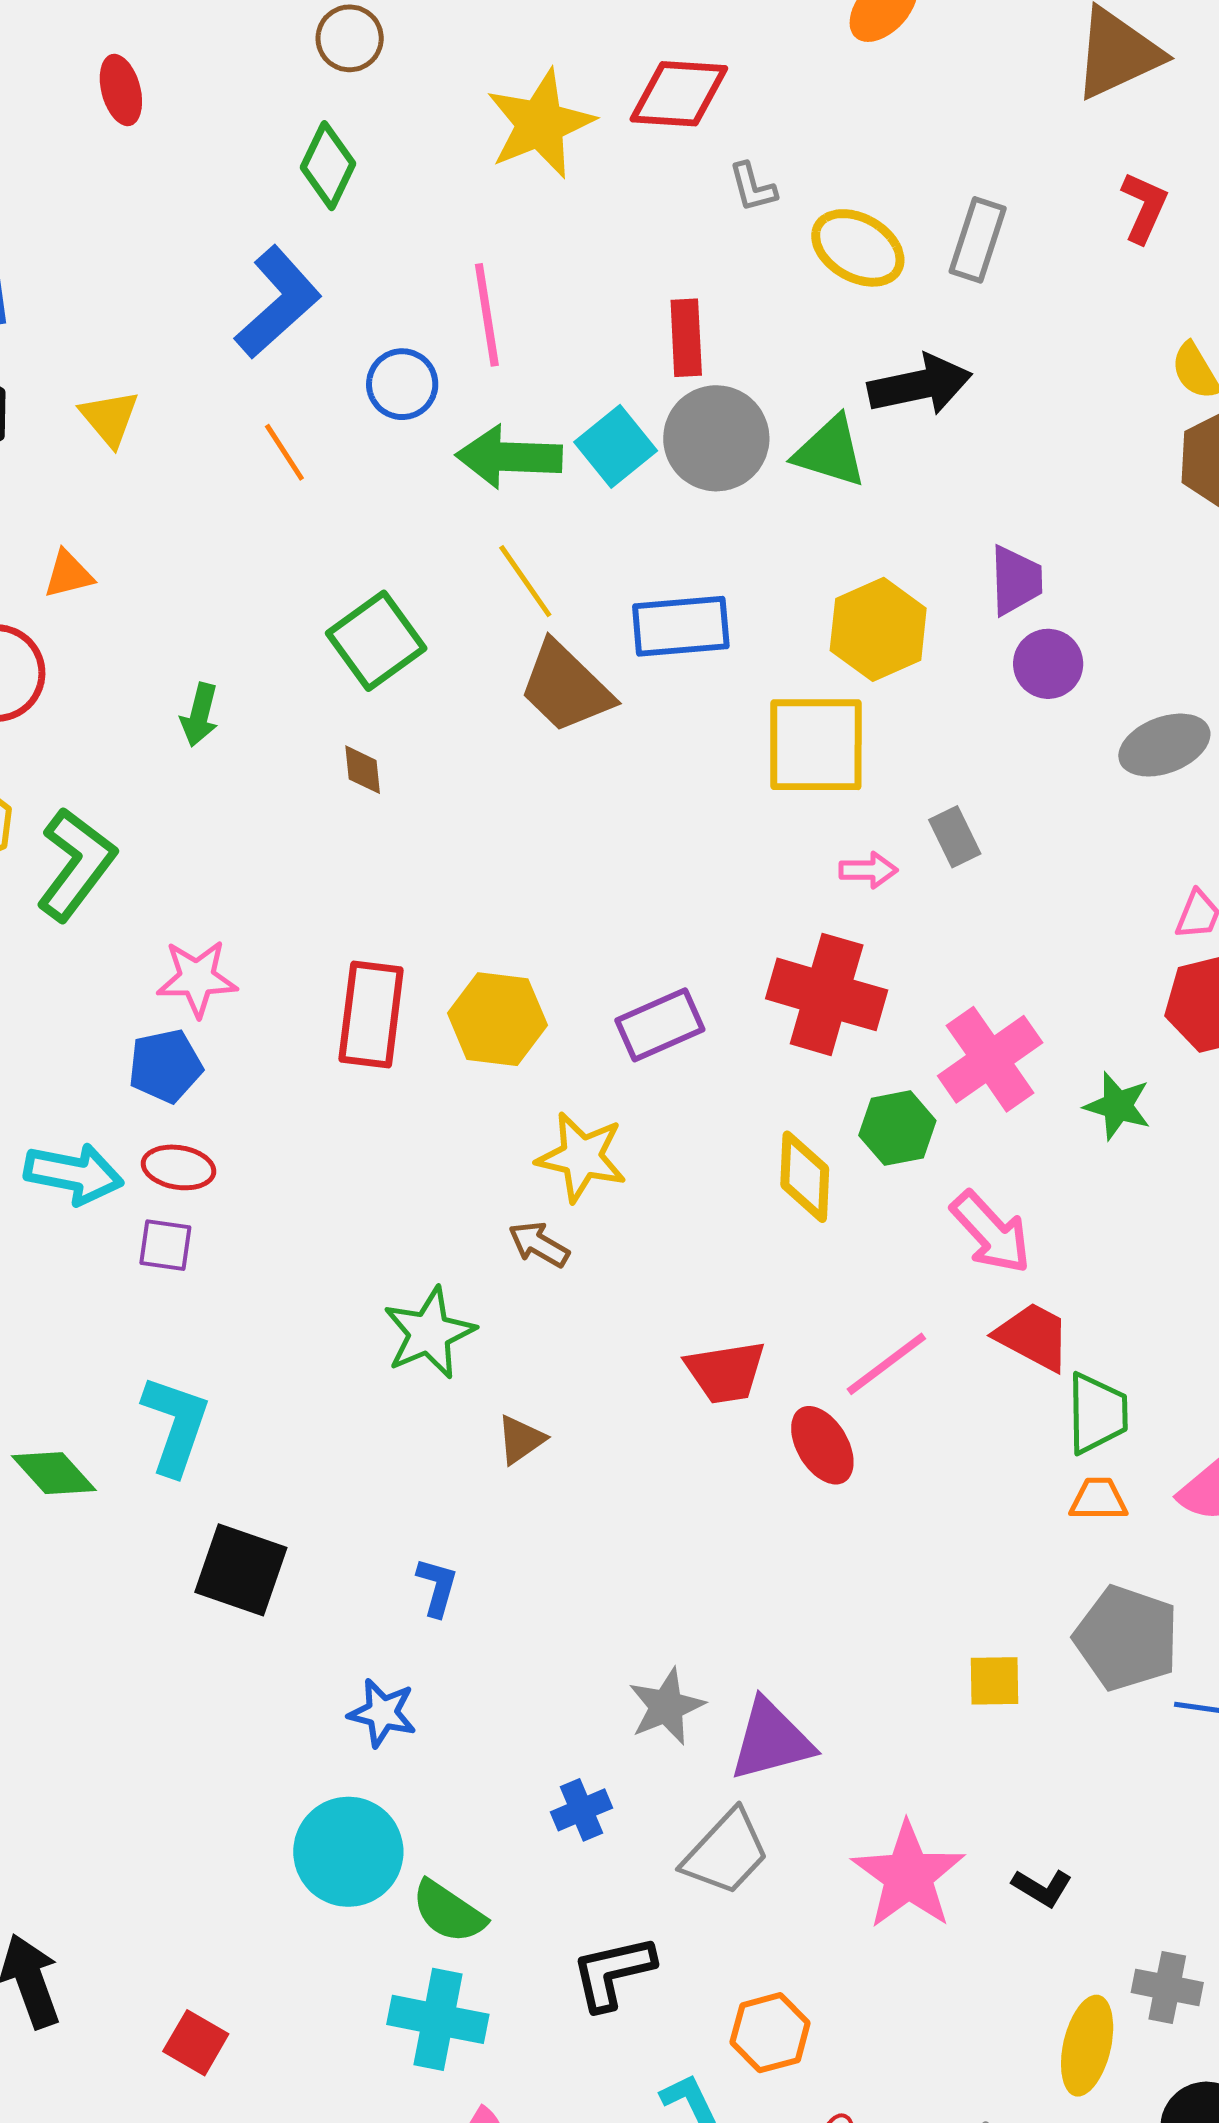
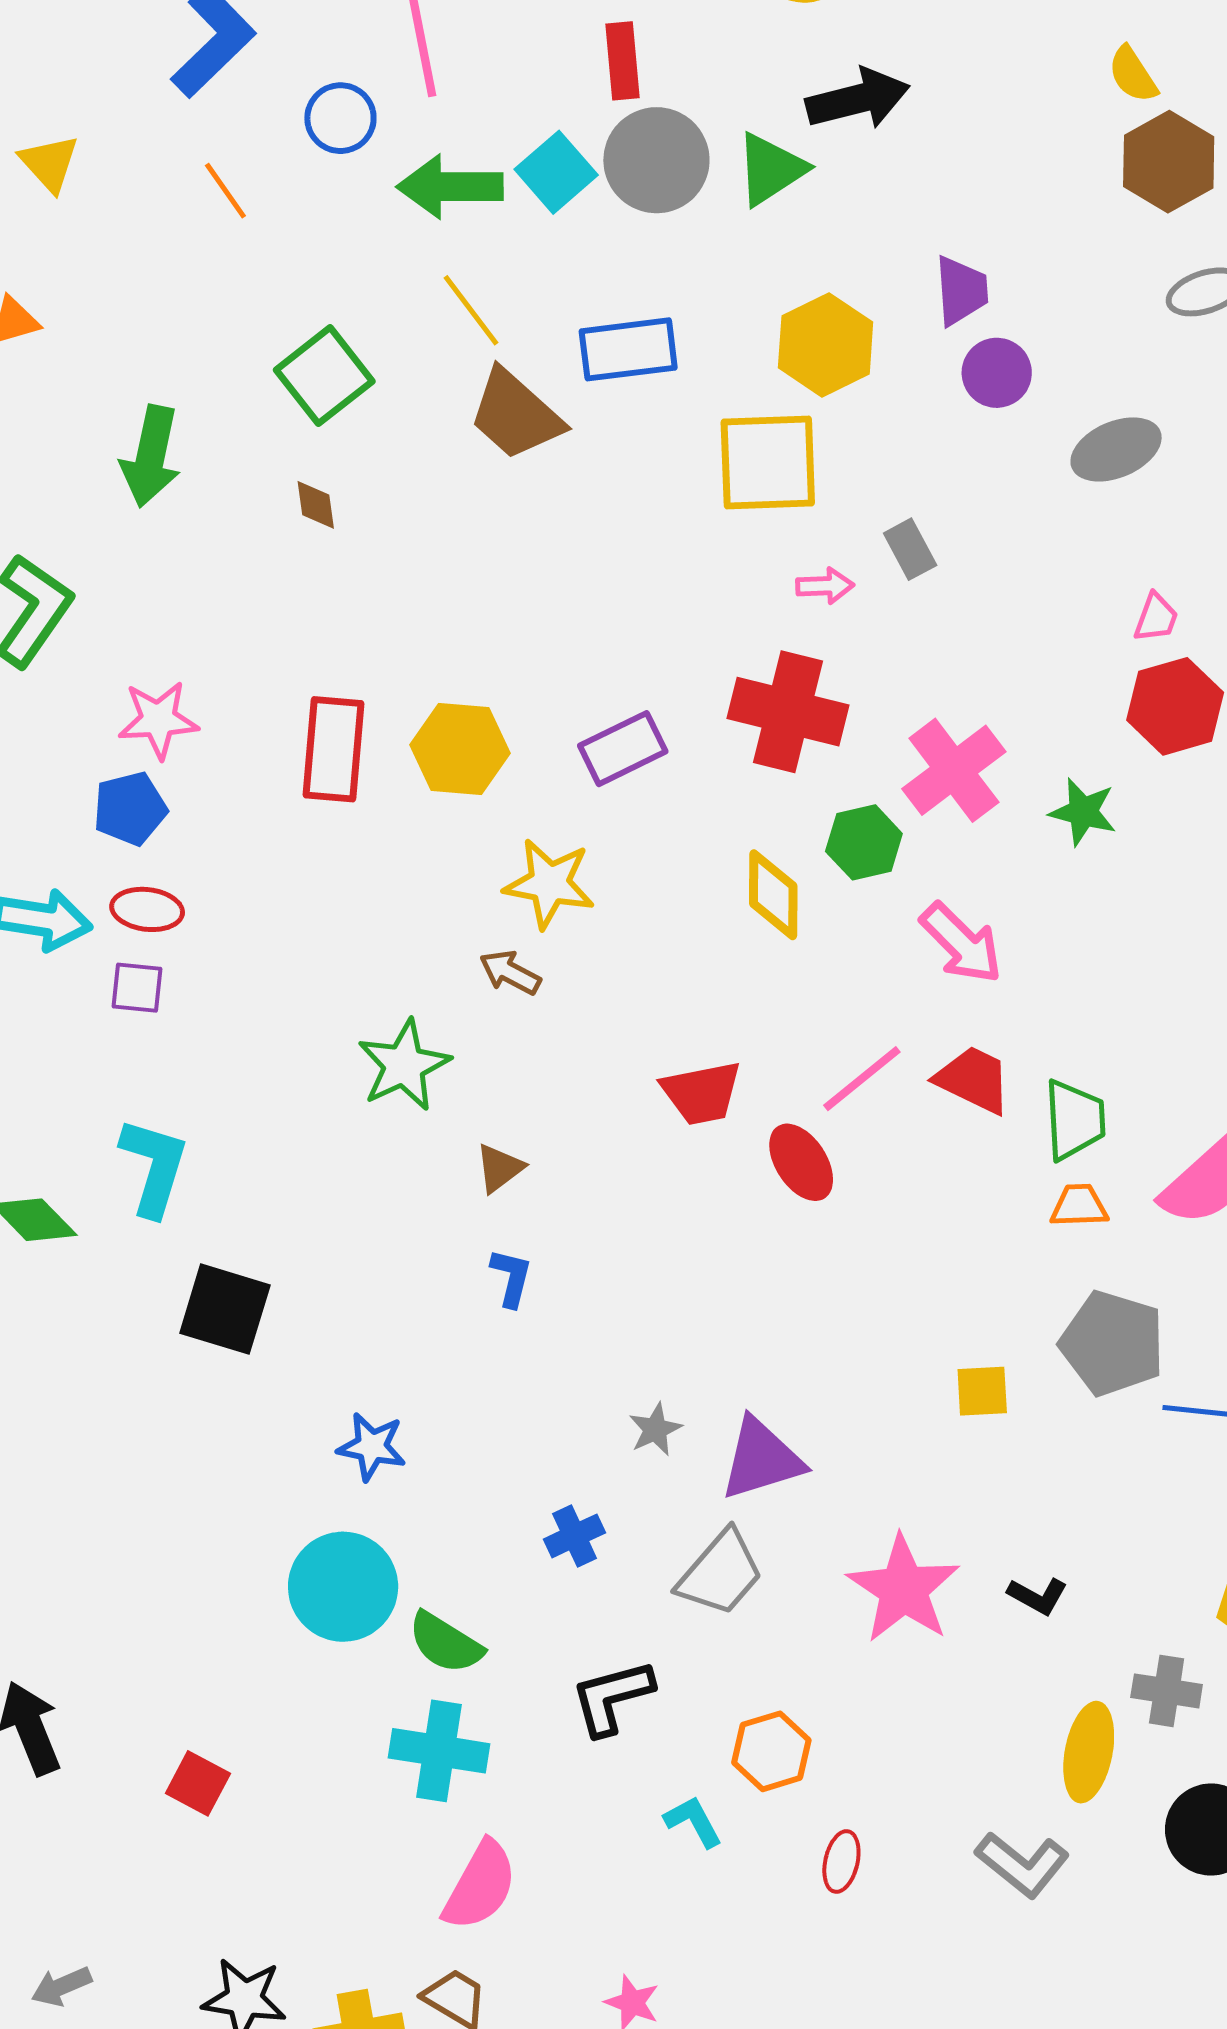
green triangle: (830, 452) -> (771, 169), turned -48
green arrow: (200, 715) -> (151, 456), size x1.6
red trapezoid: (1033, 1336) -> (973, 1080), moved
blue L-shape: (437, 1587) -> (511, 1278), moved
gray star: (666, 1706) -> (655, 1429), size x0.7

